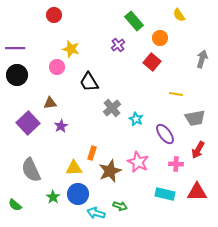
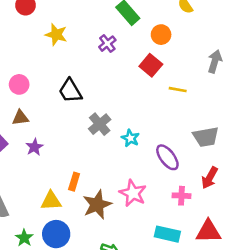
yellow star: (71, 49) -> (56, 35), moved
pink circle: (57, 67) -> (19, 84), moved
yellow line: (176, 94) -> (178, 90), moved

